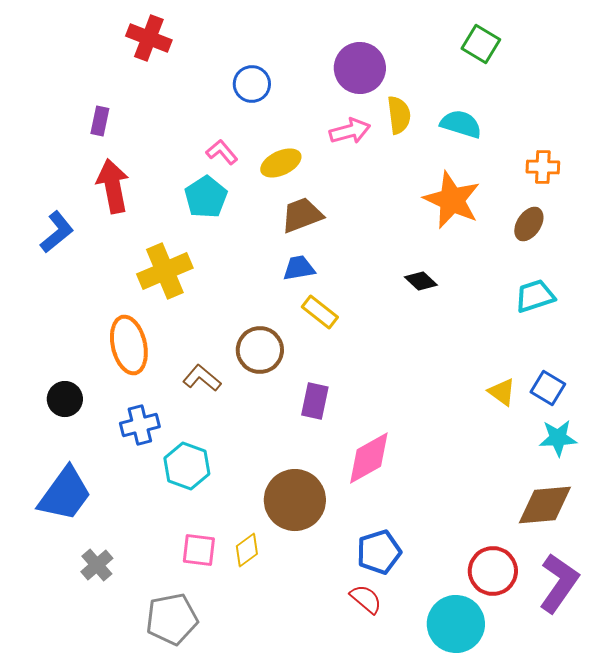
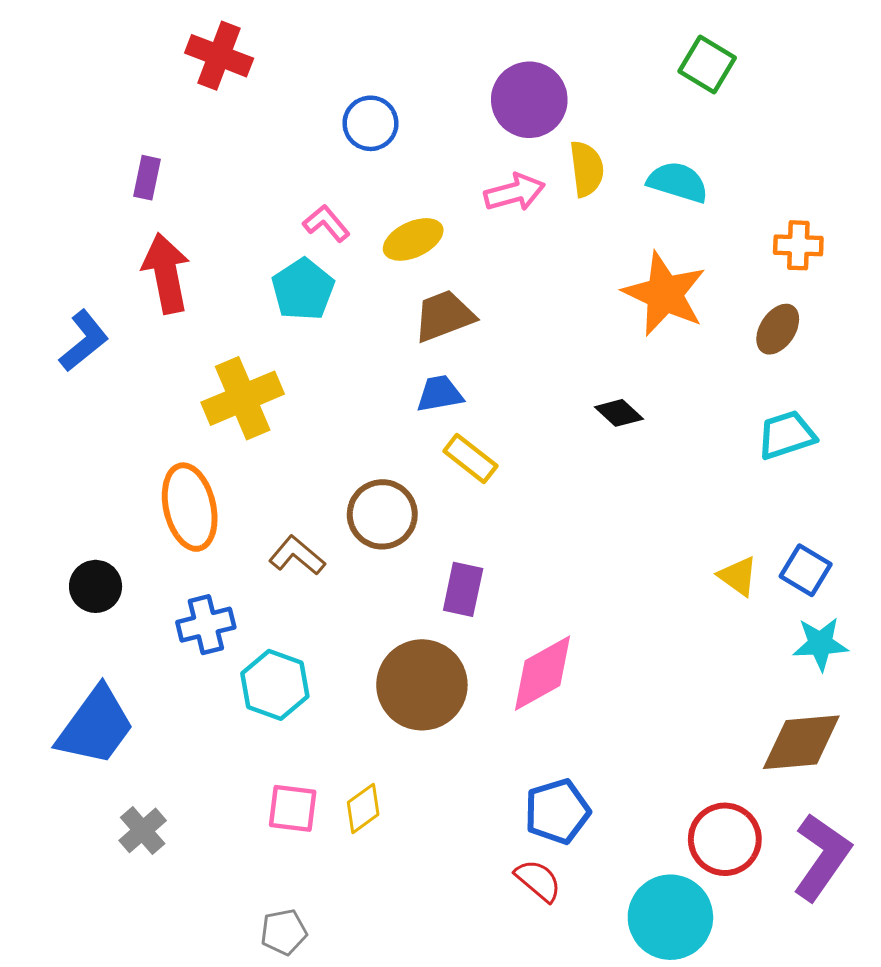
brown circle: (295, 500) -> (422, 685), moved
gray pentagon: (172, 619) -> (284, 932), moved, size x0.6

